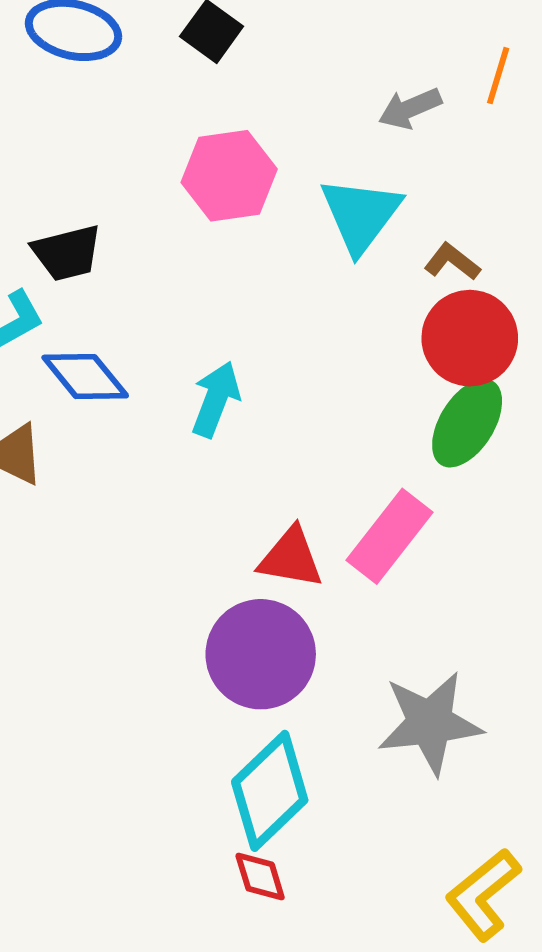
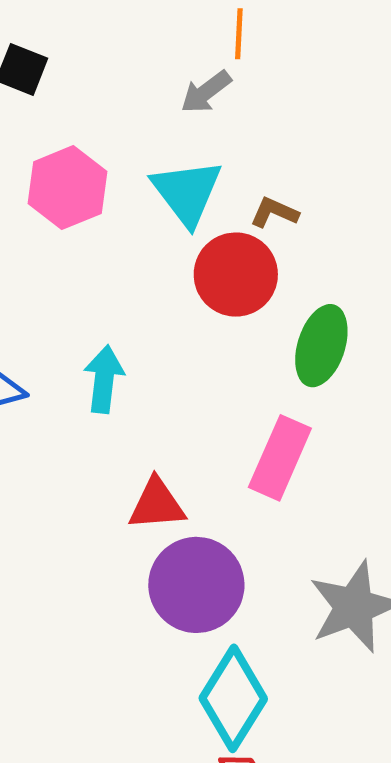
orange line: (498, 76) -> (239, 34), moved
red circle: (470, 338) -> (236, 275), moved
red triangle: (291, 558) -> (157, 504), moved

